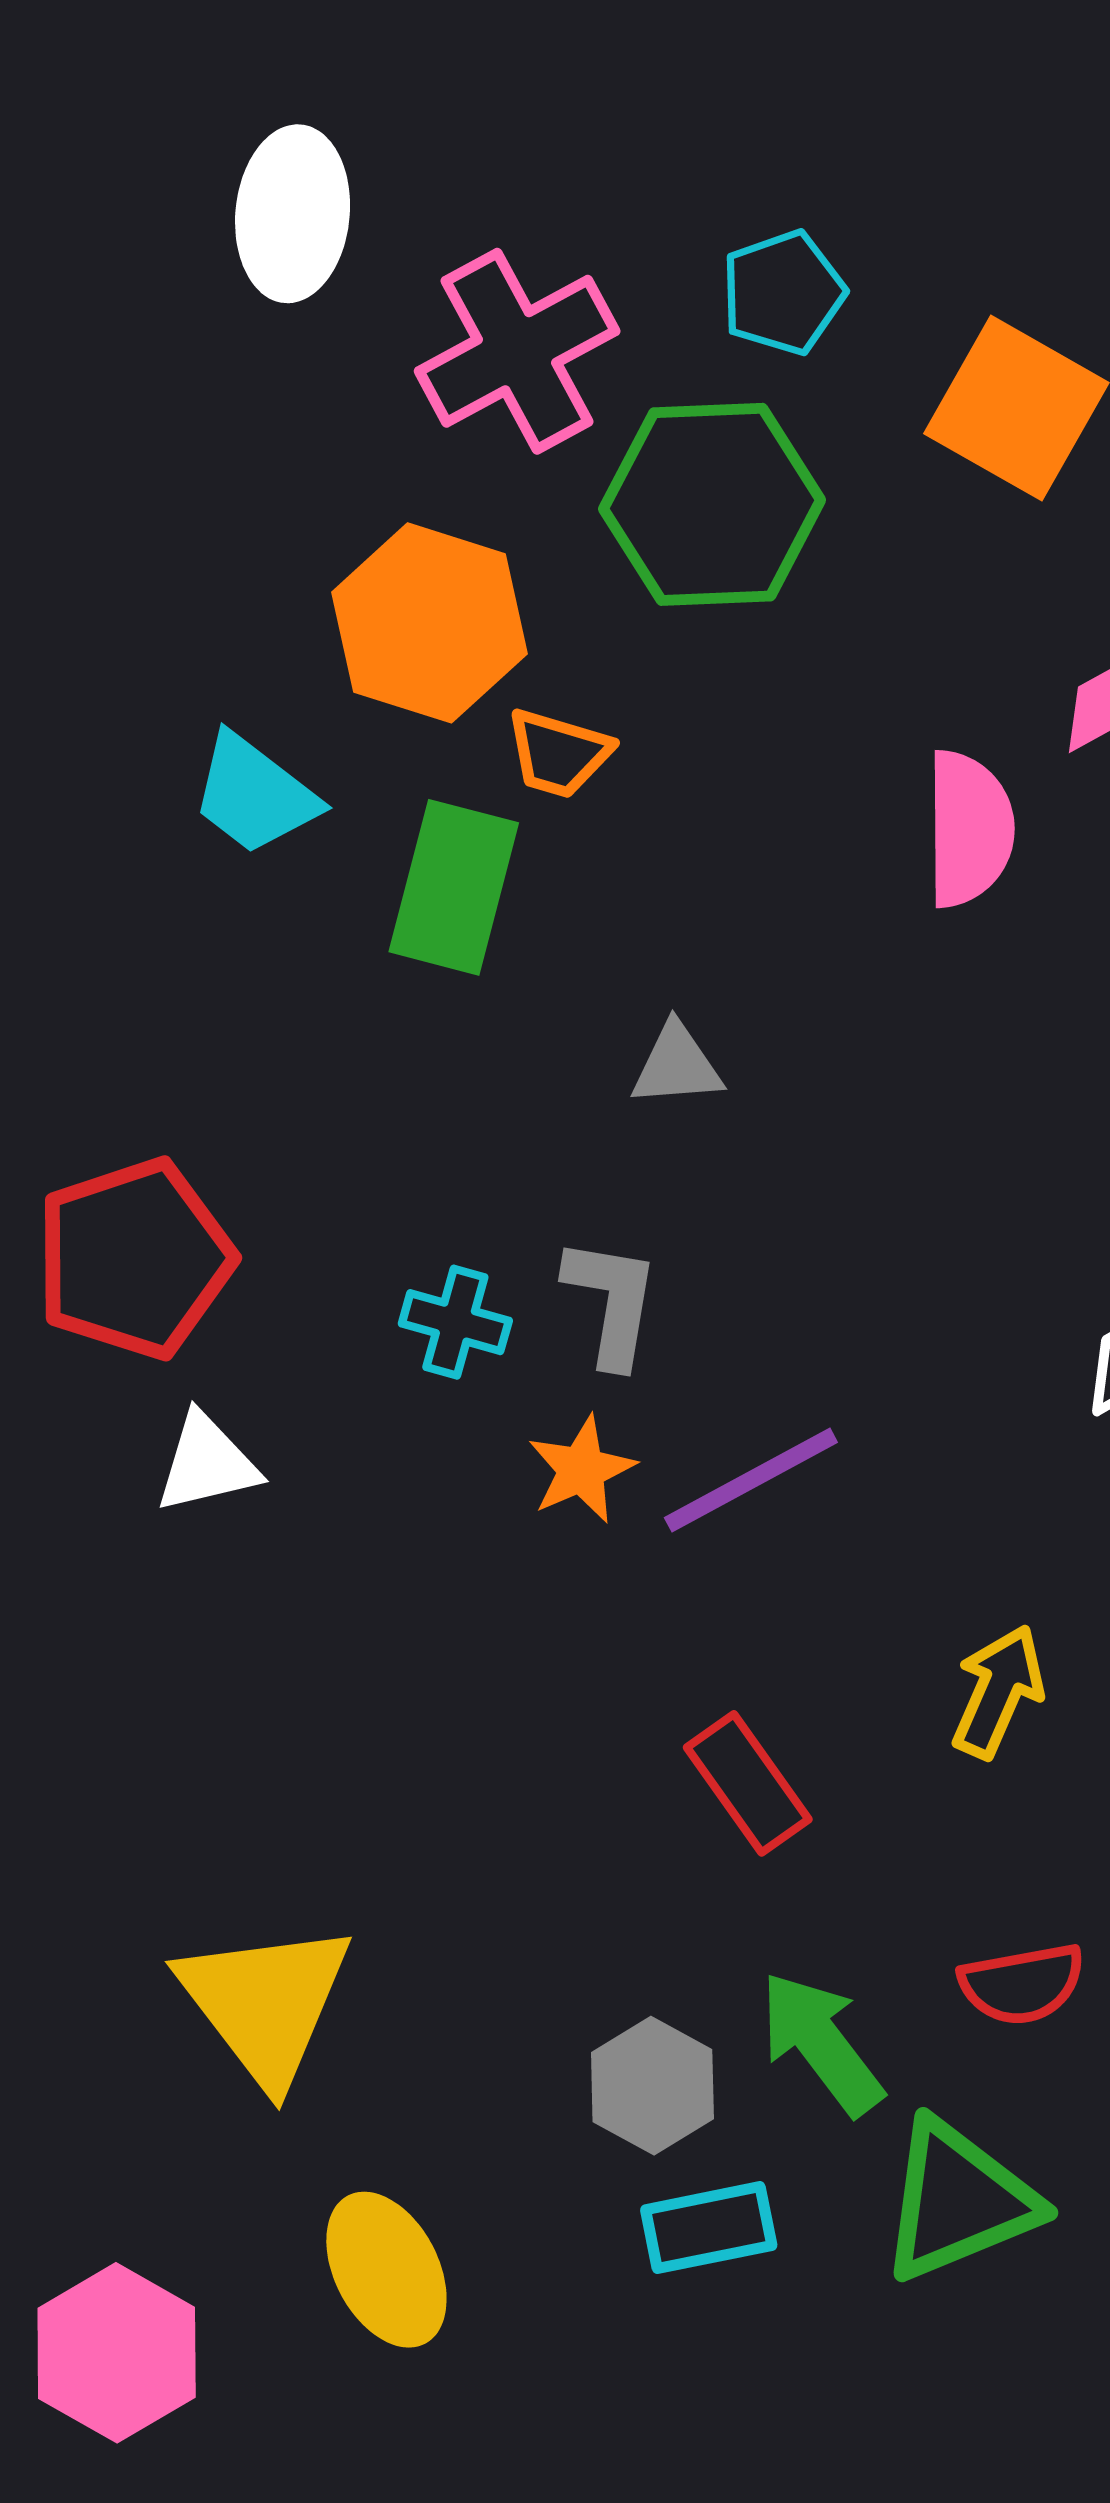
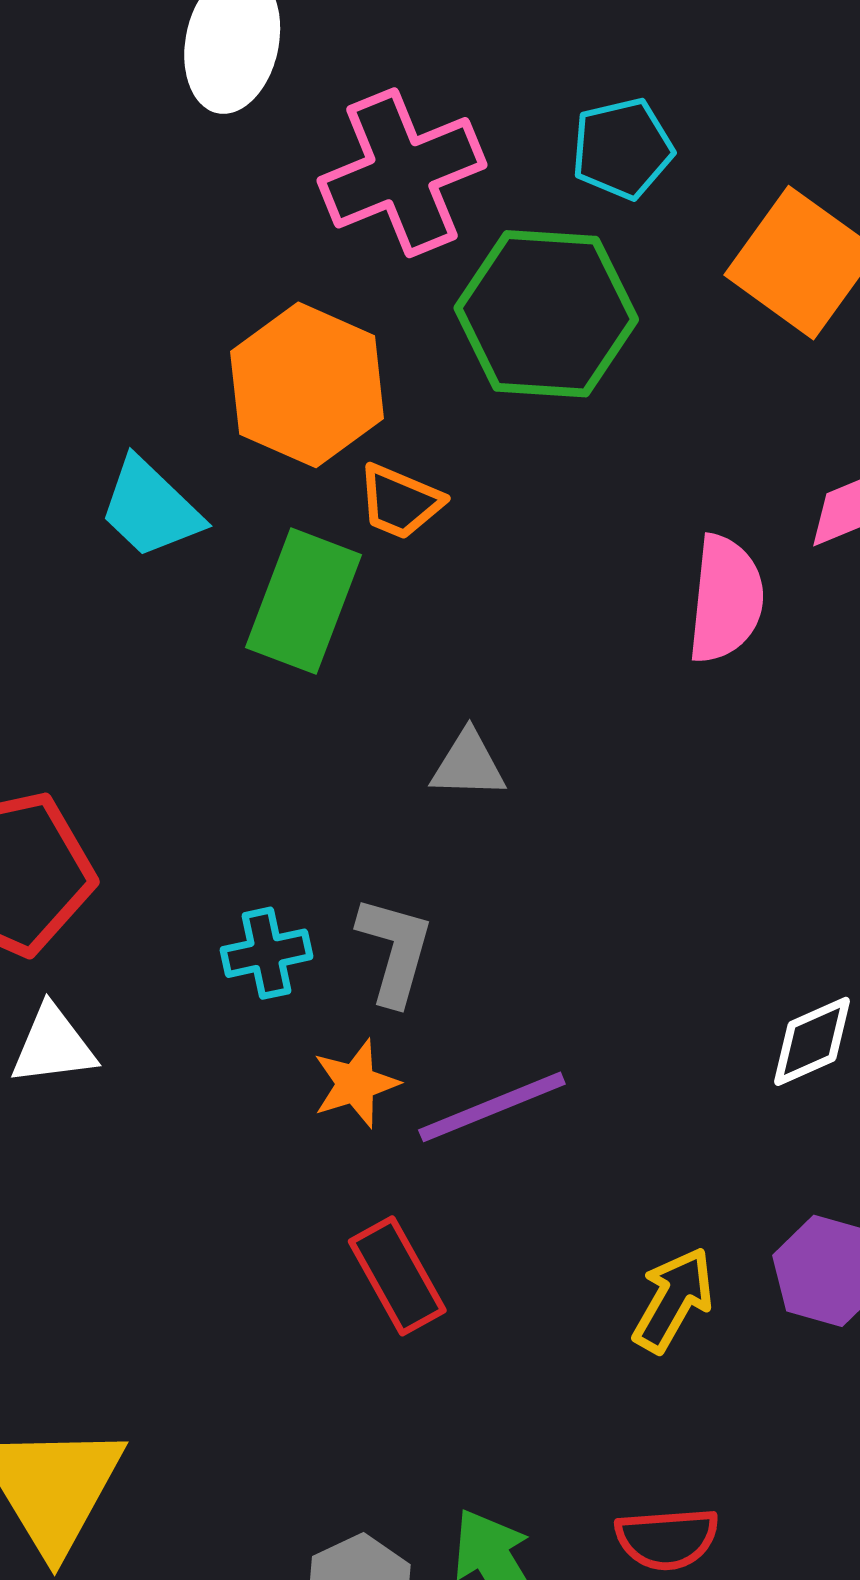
cyan cross: (455, 1322) -> (267, 953), turned -34
red rectangle: (748, 1783) -> (397, 1276), moved

